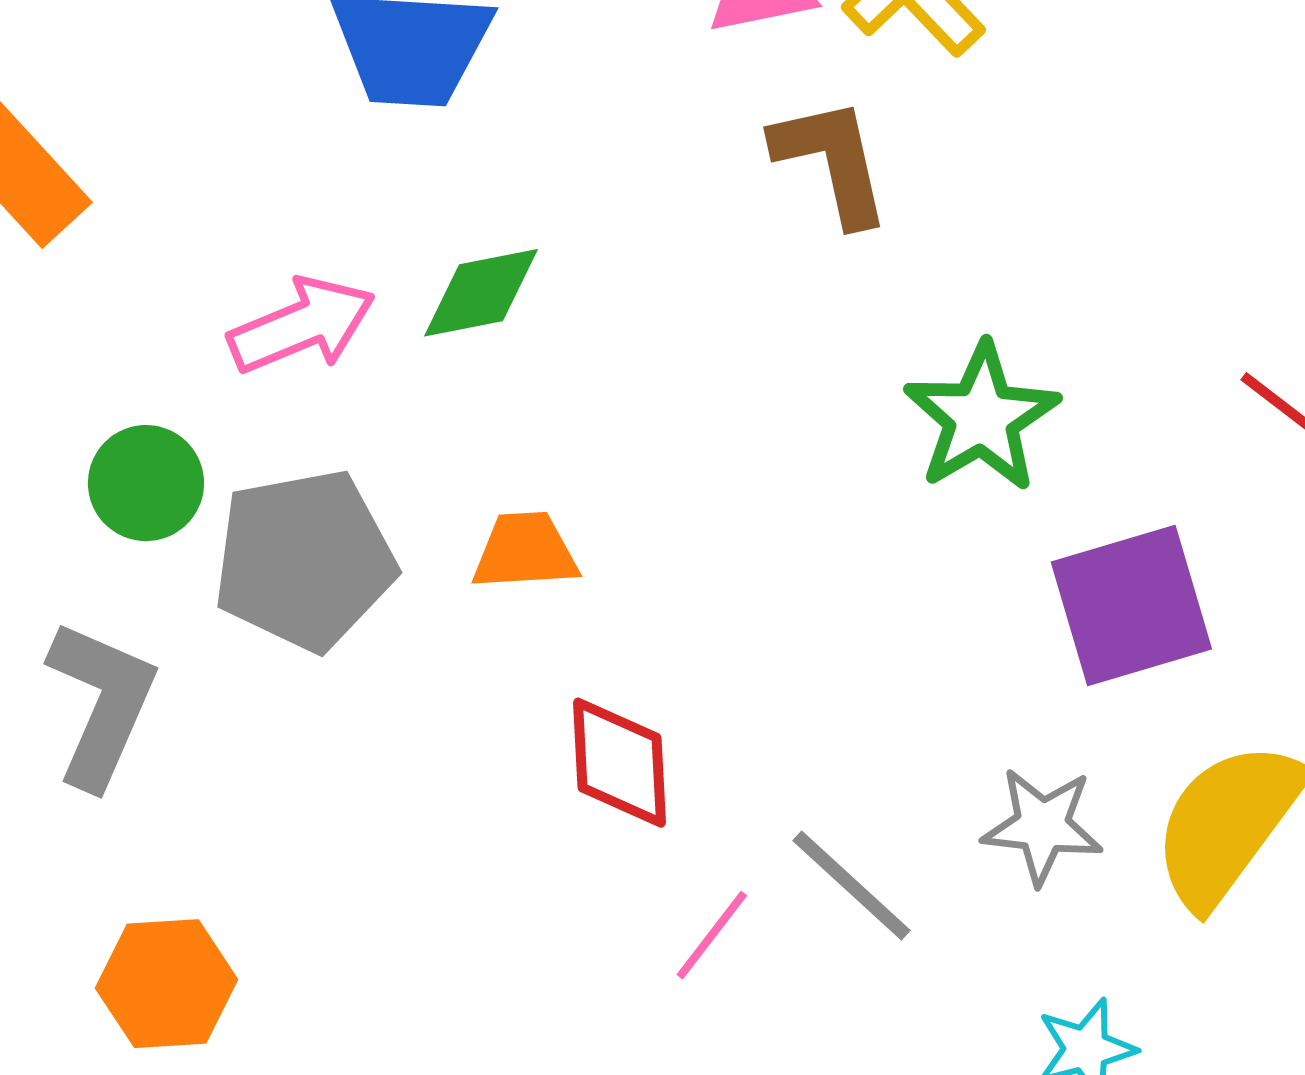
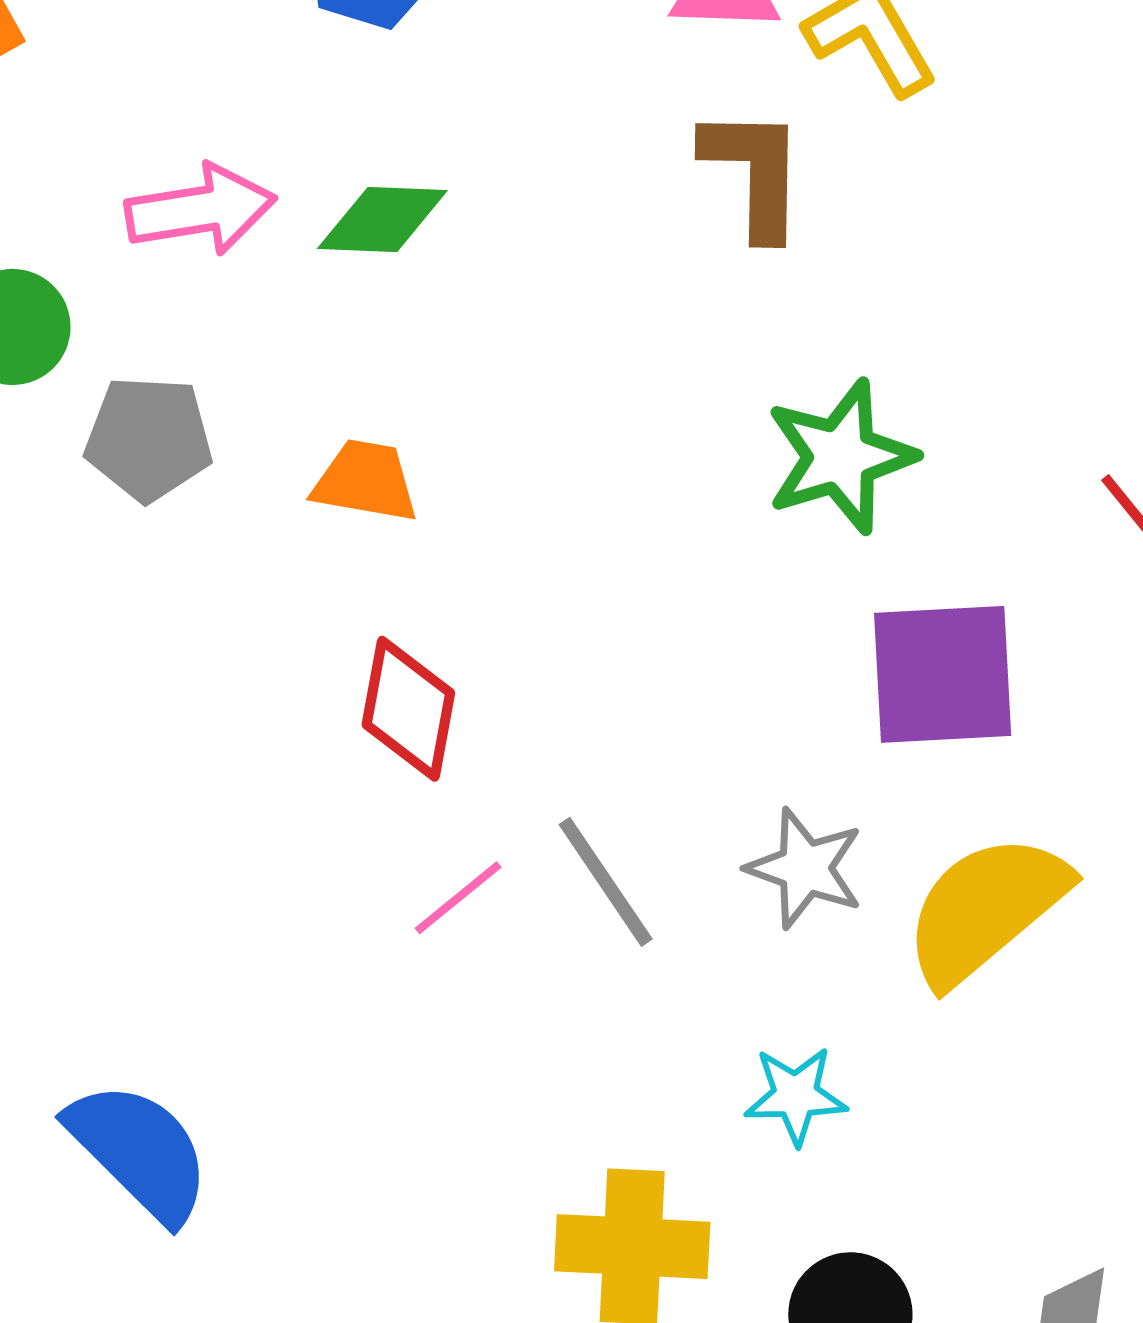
gray pentagon: (304, 560) -> (149, 439), size x0.7

